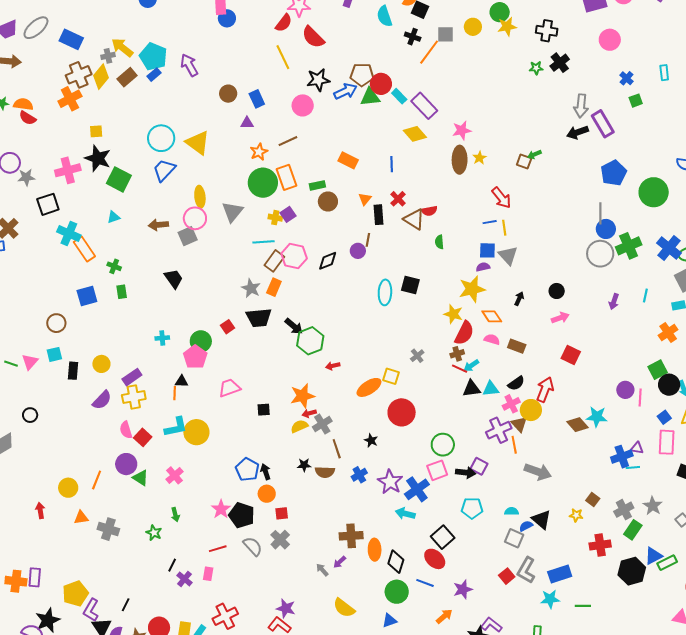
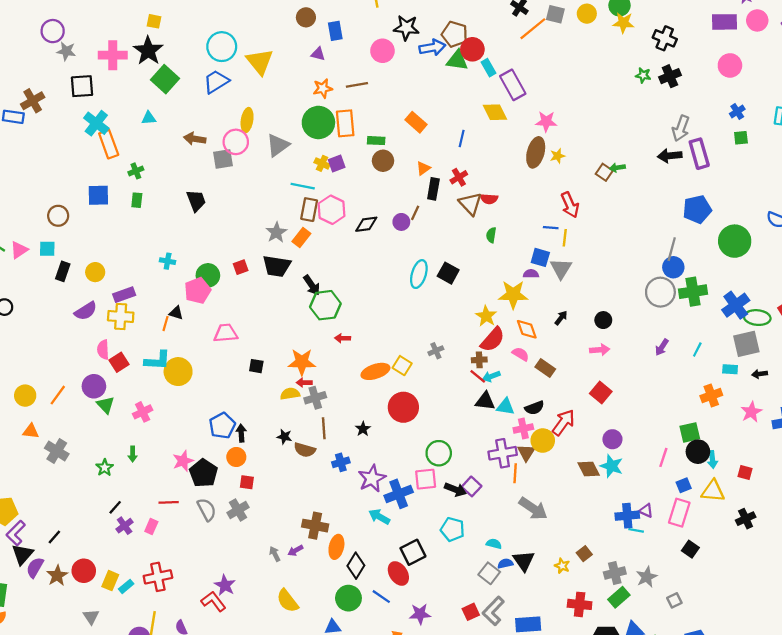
brown rectangle: (274, 261) -> (309, 210), turned -40
green cross: (114, 266) -> (136, 171), turned 32
purple circle: (625, 390) -> (612, 439), moved

